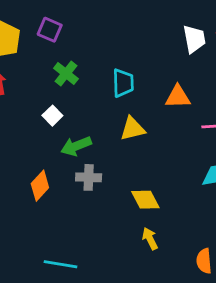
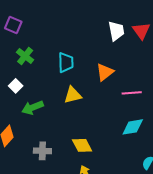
orange triangle: (178, 97) -> (105, 72), turned -36
gray cross: (89, 177) -> (42, 151), moved

